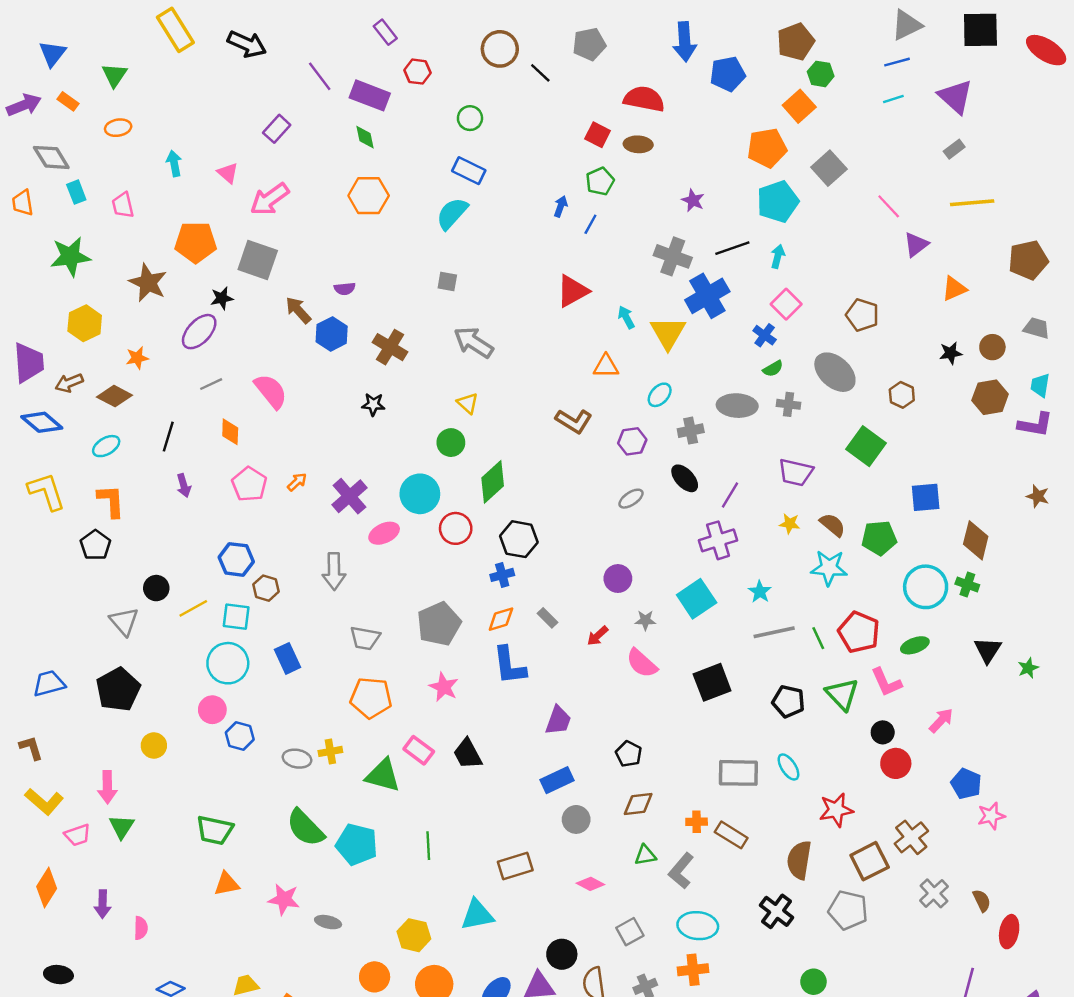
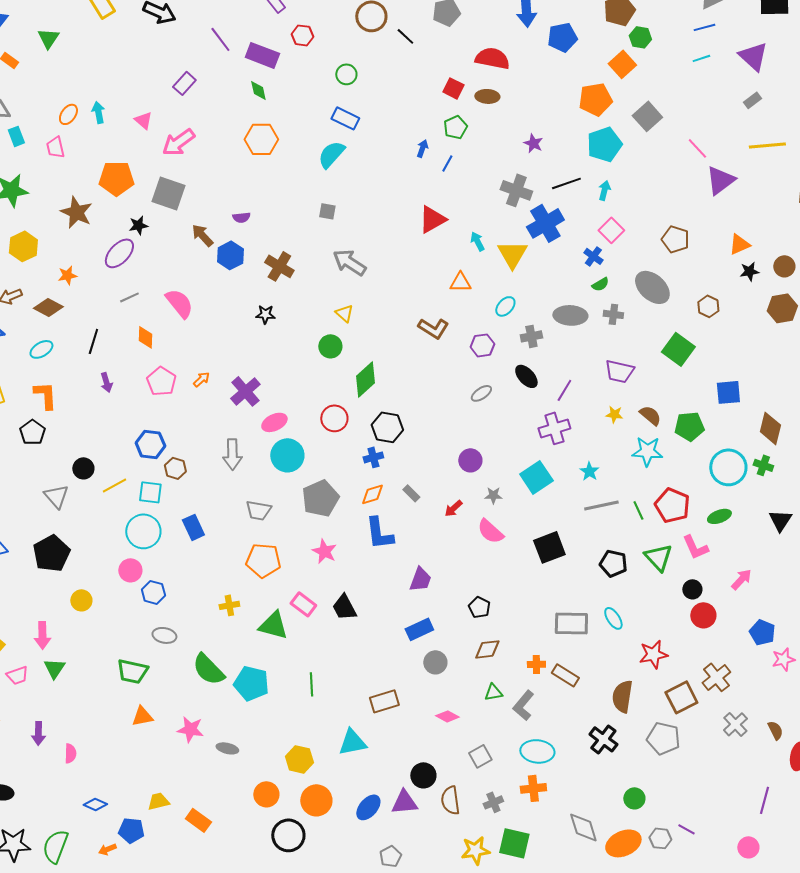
orange ellipse: (118, 128) -> (68, 114), moved, turned -45
purple triangle: (916, 245) -> (720, 180), size x1.4
orange triangle: (954, 289) -> (739, 244), moved
cyan circle: (420, 494) -> (287, 455), moved
gray ellipse: (297, 759) -> (164, 635), moved

